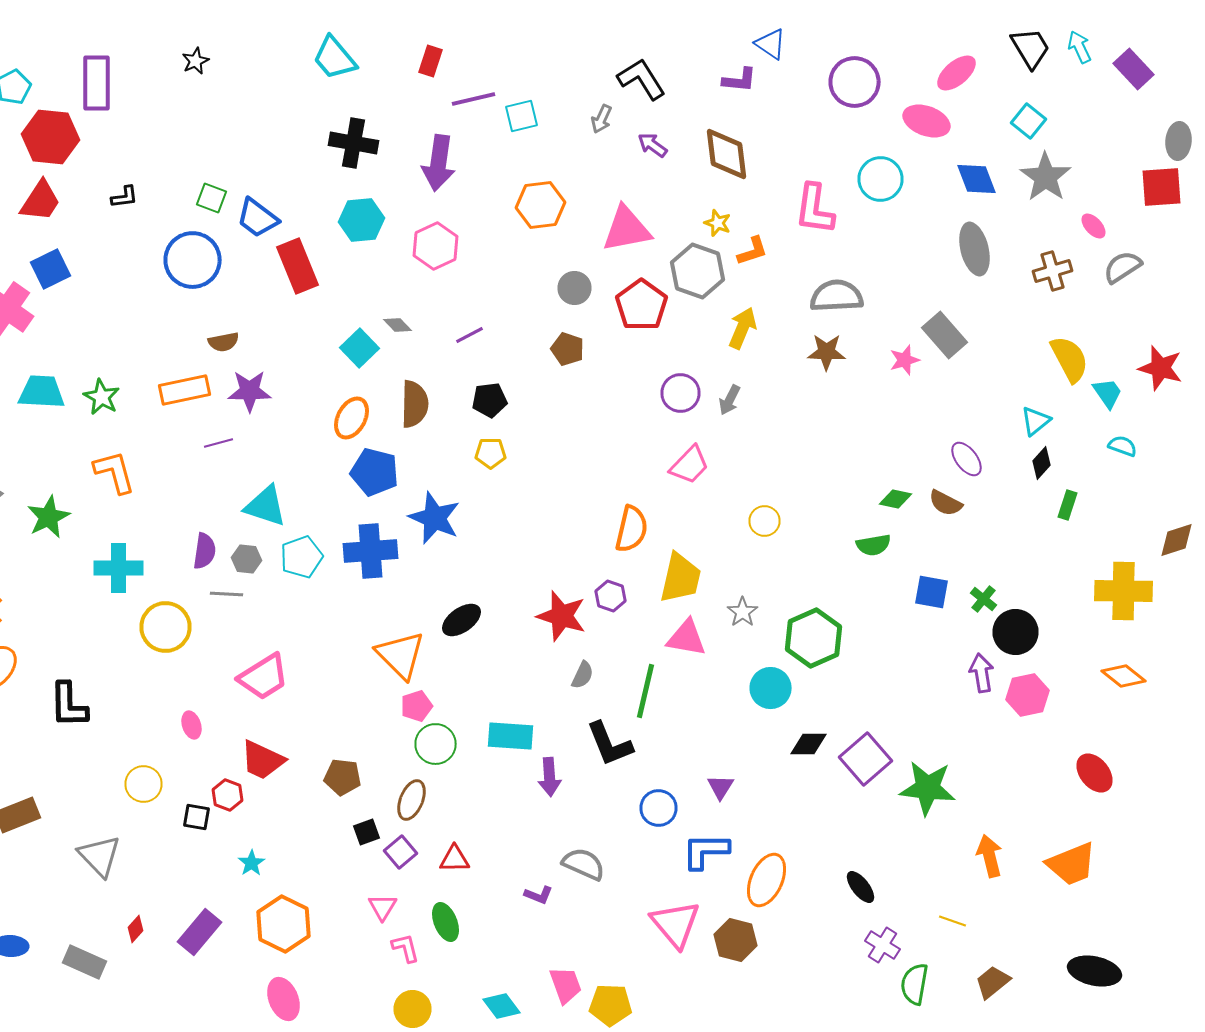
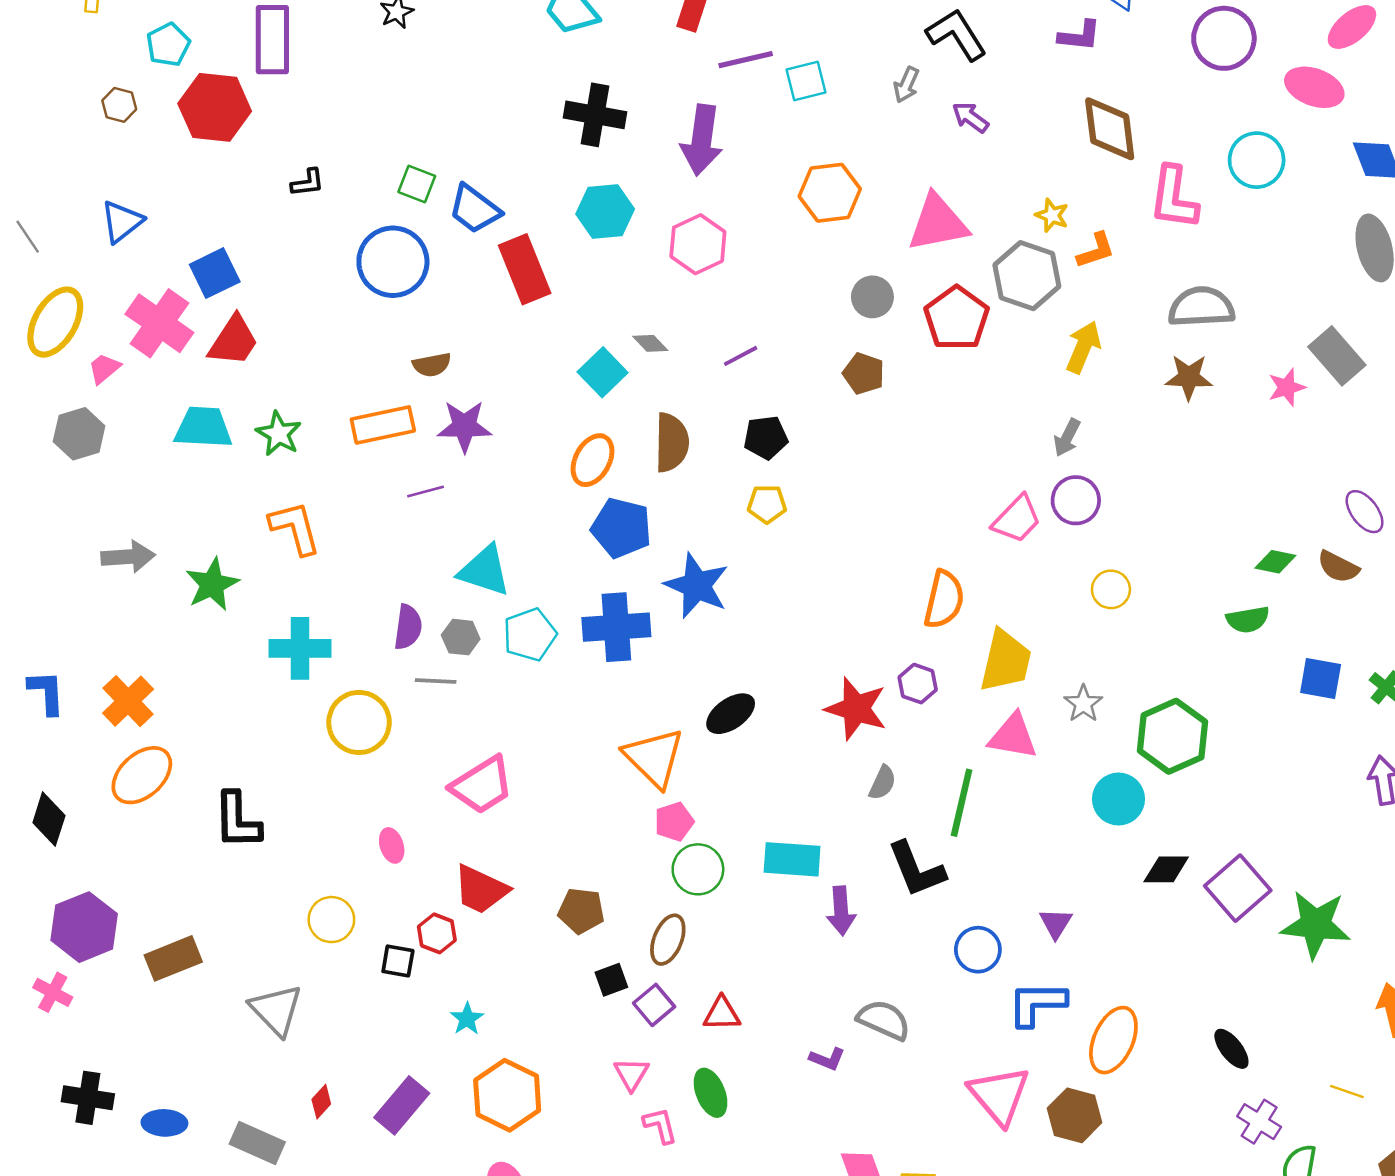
brown diamond: (726, 154) -> (1110, 129), moved
red trapezoid: (40, 201) -> (233, 341), moved
purple circle: (680, 393) -> (1076, 500), moved

